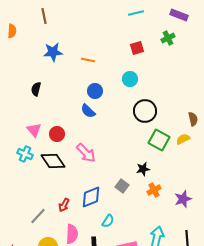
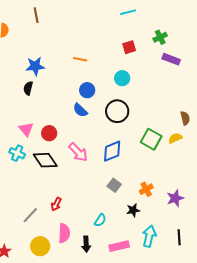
purple rectangle: (179, 15) -> (171, 59), moved
blue star: (53, 52) -> (35, 66), moved
black circle: (145, 111) -> (117, 111), moved
black star: (143, 169) -> (133, 210), moved
blue diamond: (91, 197) -> (112, 151), moved

